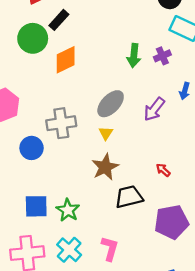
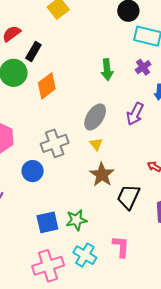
purple cross: (162, 56) -> (143, 67), moved
black trapezoid: (129, 197) -> (129, 197), turned -40
green star: (68, 210) -> (76, 220), turned -30

